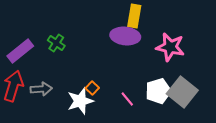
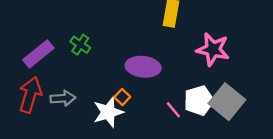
purple ellipse: (125, 36) -> (143, 67), moved
pink line: (127, 99) -> (173, 110), moved

